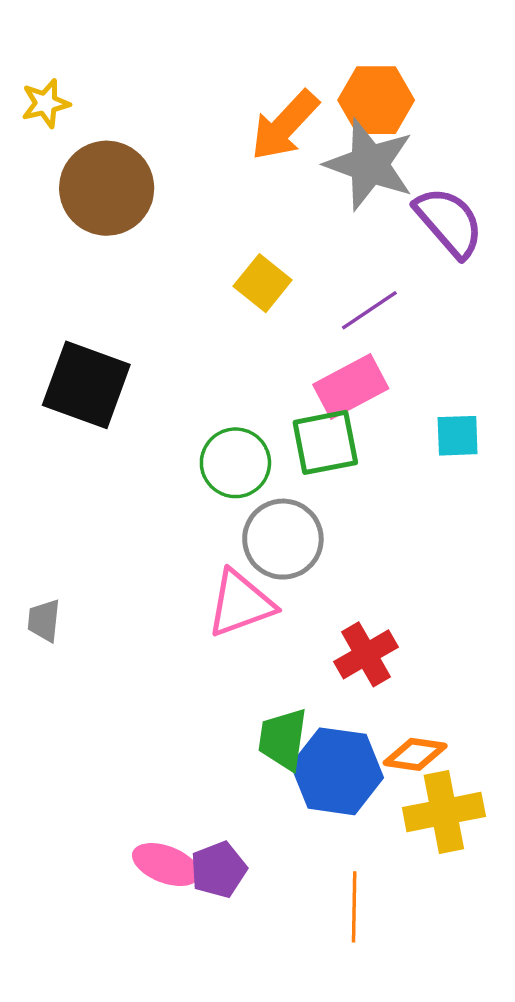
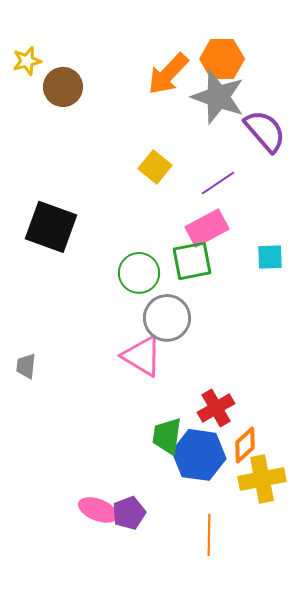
brown circle: (107, 188) -> (63, 87), moved, size x0.7
pink triangle: (241, 603) -> (142, 356), turned 51
red cross: (366, 654) -> (216, 408), moved
orange diamond: (415, 754) -> (245, 445), turned -51

